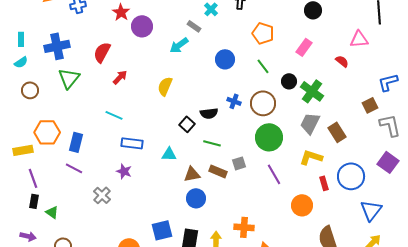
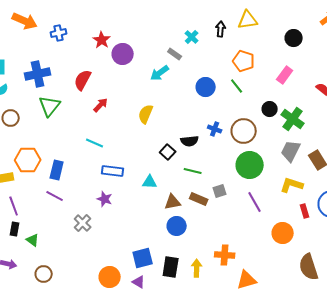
green line: (263, 66) -> (237, 86), moved

